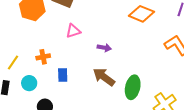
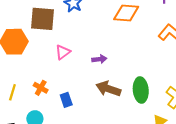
orange cross: (43, 57) -> (41, 88), turned -32
yellow line: (13, 63) -> (12, 92), moved

